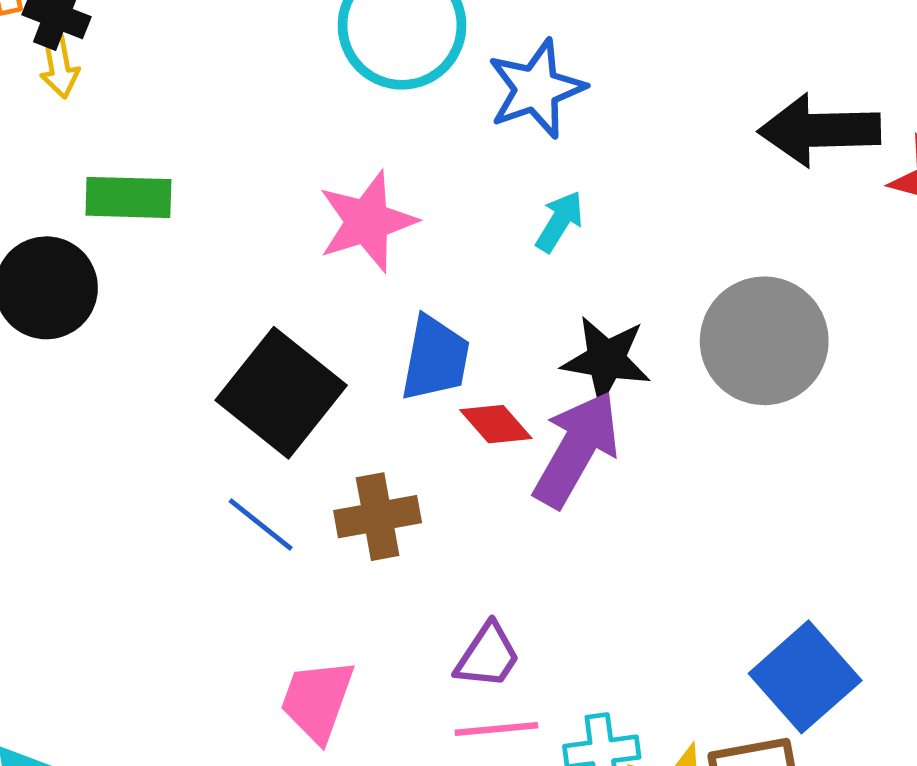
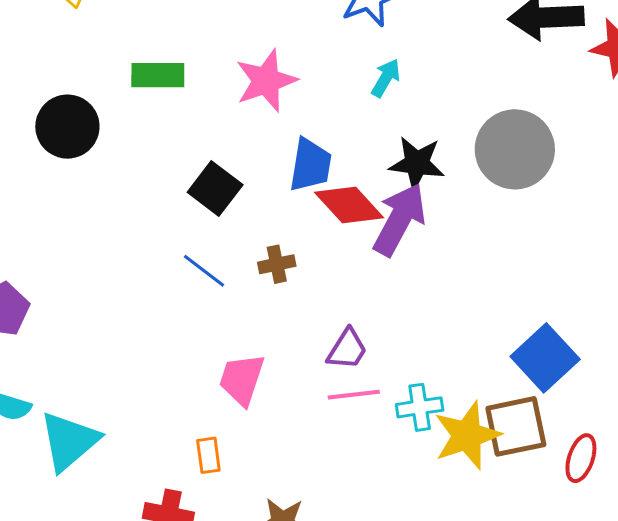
green rectangle: (128, 197) -> (158, 75), moved
black square: (281, 393) -> (215, 189), size x0.7
red diamond: (496, 424) -> (349, 205), size x1.5
brown cross: (378, 517) -> (277, 264), size x0.7

